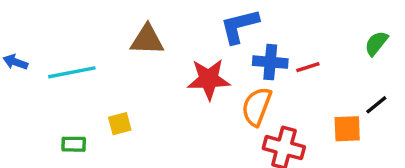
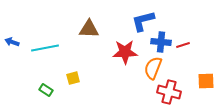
green rectangle: (74, 144) -> (46, 90), turned 32

